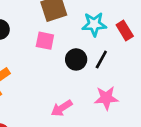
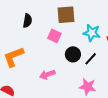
pink arrow: (62, 108) -> (47, 74), moved

